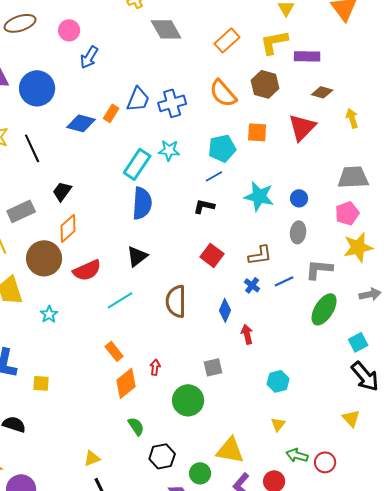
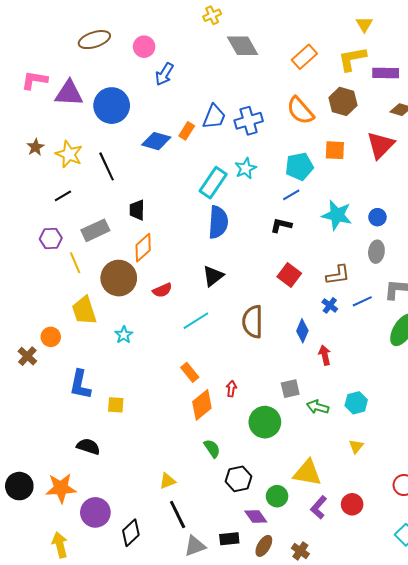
cyan star: (169, 150) -> (246, 168), turned -30
black trapezoid: (62, 191) -> (137, 210), turned -35
red semicircle: (87, 270) -> (162, 290), size x0.7
green arrow: (297, 455) -> (318, 407), moved

